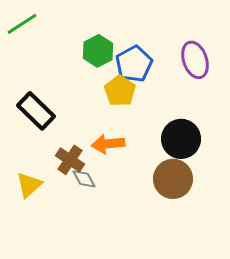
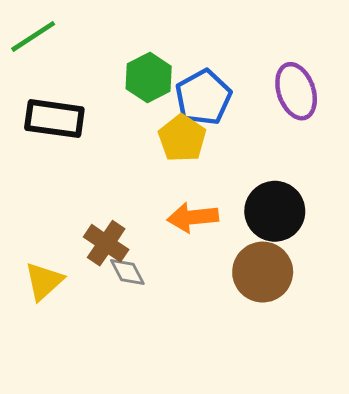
black rectangle: (36, 111) -> (54, 119), moved, turned -36
orange arrow: (108, 144) -> (193, 217), moved

